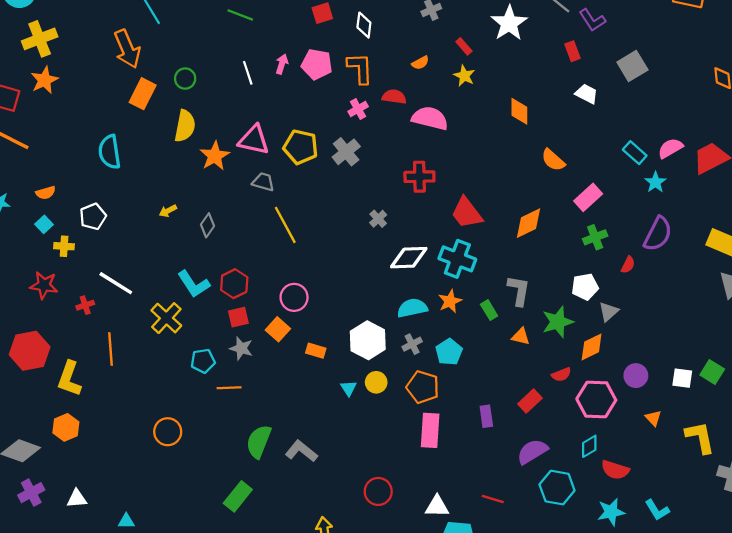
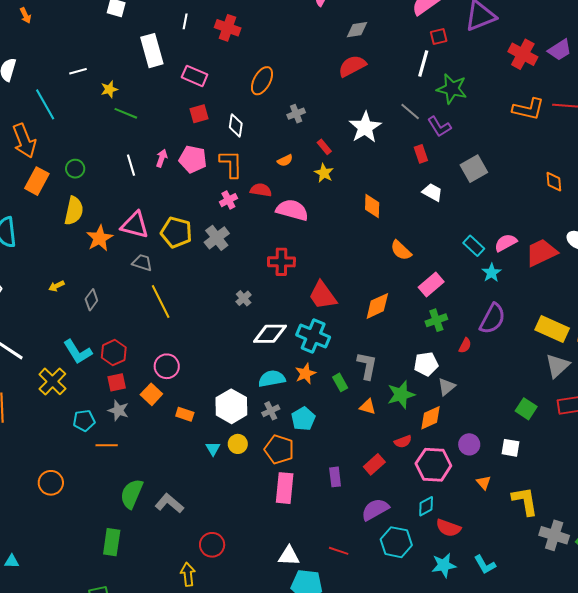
green square: (712, 372) -> (526, 409), moved
red circle: (378, 491) -> (212, 545), moved
green rectangle: (238, 496) -> (112, 542), turned -32

